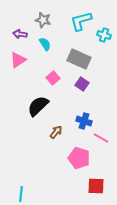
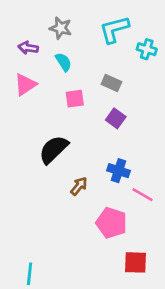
gray rectangle: (79, 59) -> (111, 83), size x0.6
pink square: (53, 78) -> (75, 99), moved, turned 32

